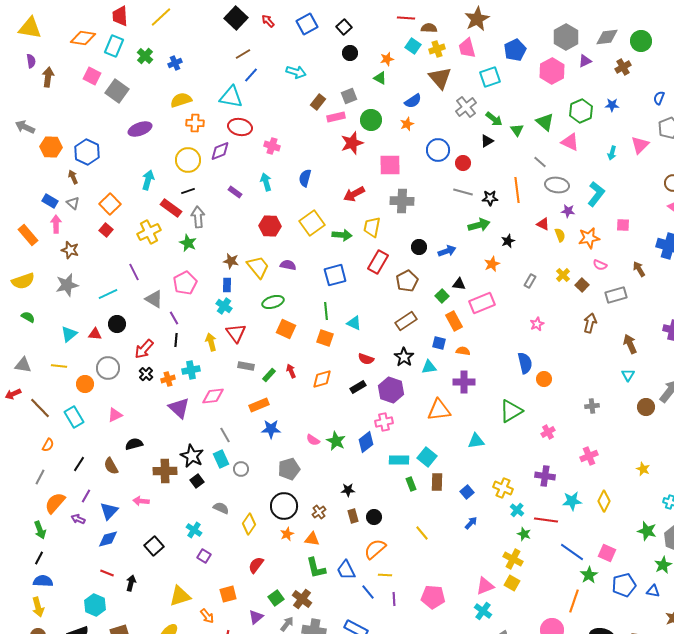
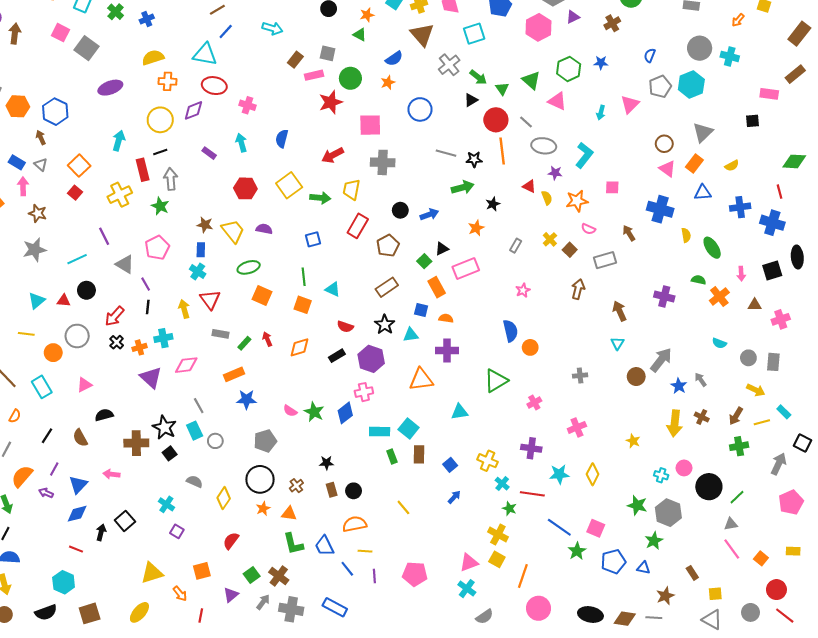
gray square: (349, 96) -> (328, 53), turned 35
red circle: (463, 163) -> (496, 120), moved, size x1.5
red rectangle: (171, 208) -> (143, 170), turned 40
blue square: (335, 275) -> (313, 239), size x0.7
black triangle: (459, 284) -> (442, 249), turned -32
orange semicircle: (375, 549) -> (355, 524), turned 30
black arrow: (131, 583) -> (101, 532), moved
orange line: (574, 601) -> (523, 576), moved

